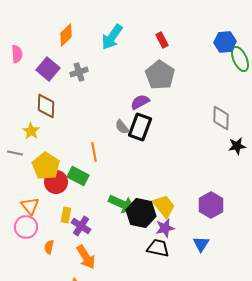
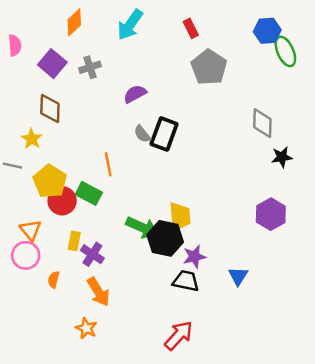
gray pentagon: (160, 75) -> (209, 67), moved
purple semicircle: (140, 102) -> (135, 94), moved
purple hexagon: (211, 205) -> (271, 214), moved
yellow trapezoid: (164, 206) -> (180, 217), moved, turned 35

